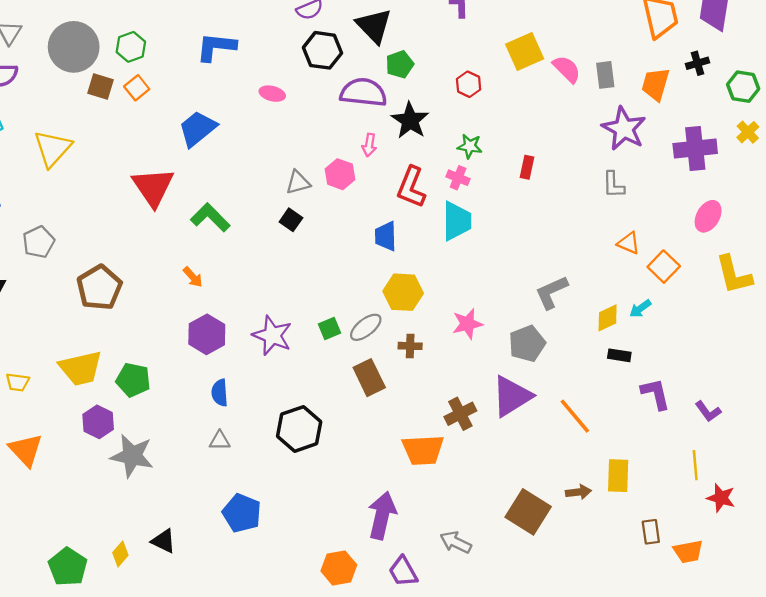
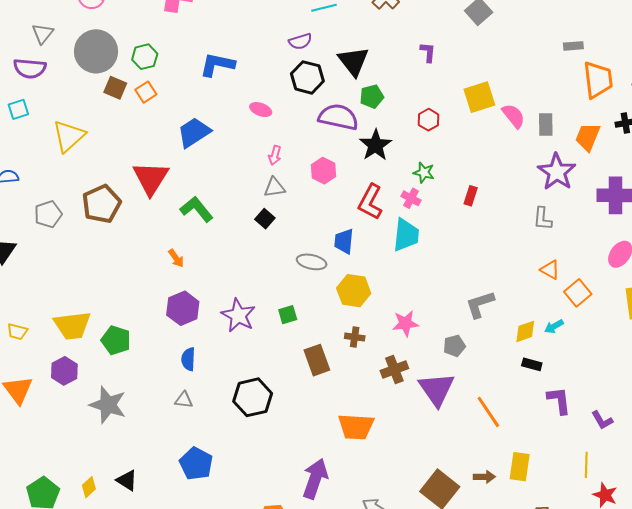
pink arrow: (369, 145) -> (275, 155), moved
pink hexagon: (340, 174) -> (323, 171), moved
brown pentagon: (99, 288) -> (102, 204), moved
gray ellipse: (366, 327) -> (312, 262), moved, turned 44
gray pentagon: (527, 344) -> (454, 346), size x0.7
purple triangle: (512, 396) -> (437, 389), turned -39
brown cross: (460, 414) -> (394, 369), moved
purple hexagon: (98, 422) -> (64, 371), moved

